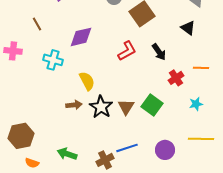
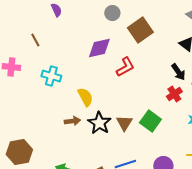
purple diamond: (81, 37) -> (99, 48), moved
black arrow: (159, 52) -> (178, 72), moved

